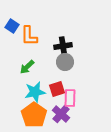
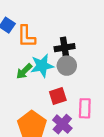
cyan star: (35, 92) -> (42, 66), moved
pink rectangle: (70, 98) -> (85, 108), moved

